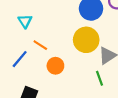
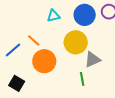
cyan triangle: (25, 21) -> (53, 16), moved, turned 40
orange circle: (55, 66) -> (44, 61), size x1.5

